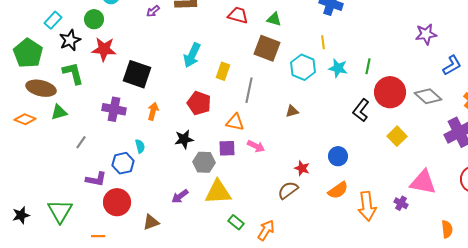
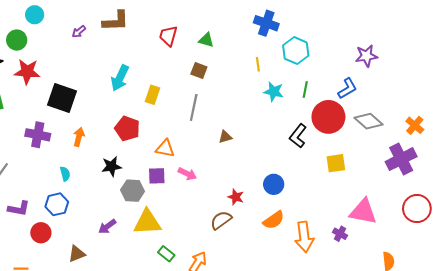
red trapezoid: (238, 15) -> (168, 36), turned -90
brown square: (267, 48) -> (199, 71), size x0.6
blue L-shape: (452, 65) -> (347, 88), moved
cyan hexagon: (303, 67) -> (296, 51), moved
gray line: (249, 90) -> (194, 107), moved
yellow square: (397, 136) -> (336, 163), turned 36
blue hexagon: (123, 163) -> (57, 204), moved
red circle: (117, 202) -> (41, 233), size x0.7

